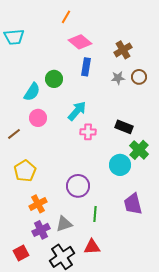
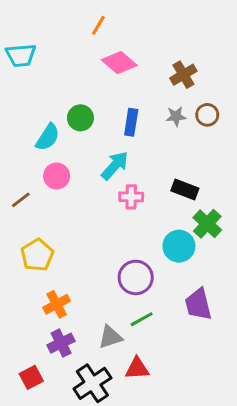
blue rectangle: (86, 67) -> (131, 122), moved
purple circle: (78, 186) -> (136, 277), moved
green line: (95, 214) -> (142, 319), turned 56
gray triangle: (64, 224) -> (110, 337), moved

